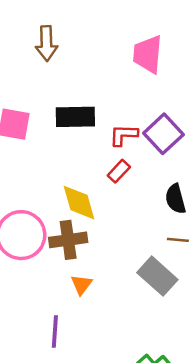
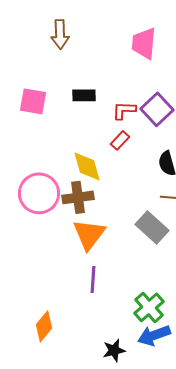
black rectangle: (75, 117) -> (84, 95), size x0.7
orange triangle: (81, 284) -> (89, 234), size x1.8
purple line: (55, 332) -> (93, 279), moved

